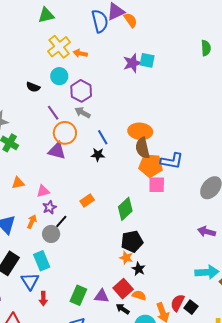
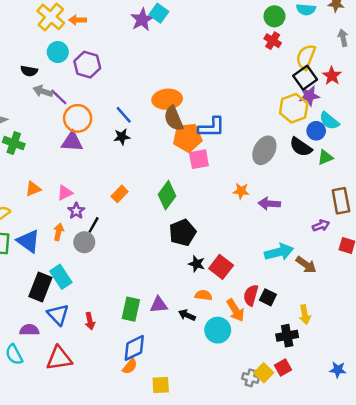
cyan square: (147, 60) -> (159, 13), turned 35
gray arrow: (83, 113) -> (43, 91), moved
orange star: (126, 258) -> (241, 191), moved
cyan rectangle: (42, 261) -> (61, 277), moved
blue triangle: (30, 281) -> (58, 315), moved
red square: (123, 289) -> (221, 267), moved

